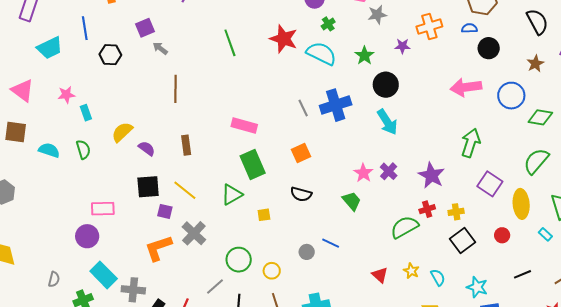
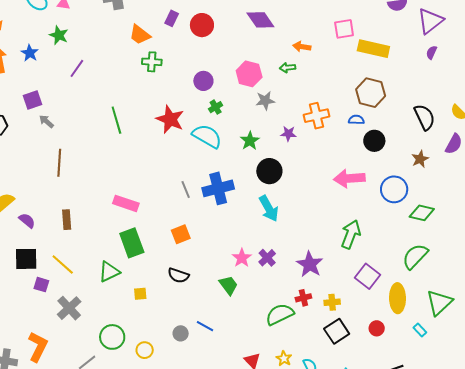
orange L-shape: (158, 248) -> (38, 347), moved, turned 132

